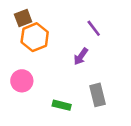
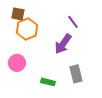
brown square: (23, 18) -> (18, 14), turned 32
purple arrow: (81, 56) -> (63, 44), size x1.5

